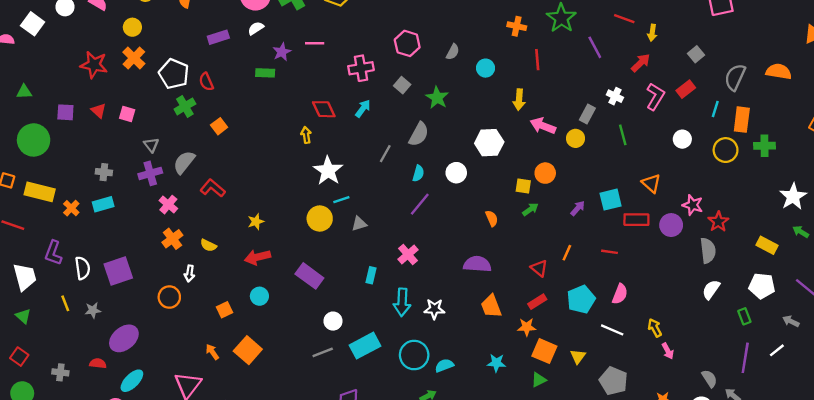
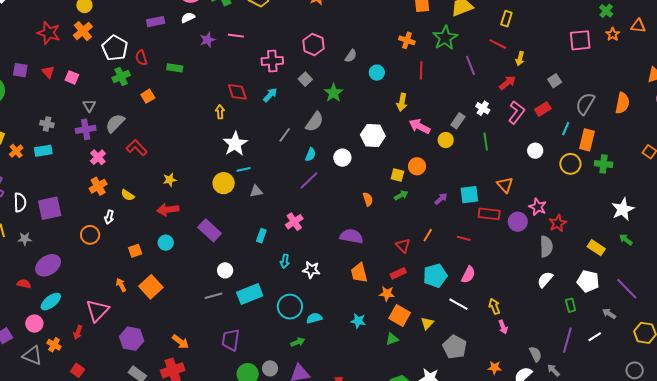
orange semicircle: (779, 72) -> (622, 103), turned 85
green rectangle: (265, 73) -> (175, 68), moved
cyan arrow: (402, 302) -> (285, 261), size x0.6

